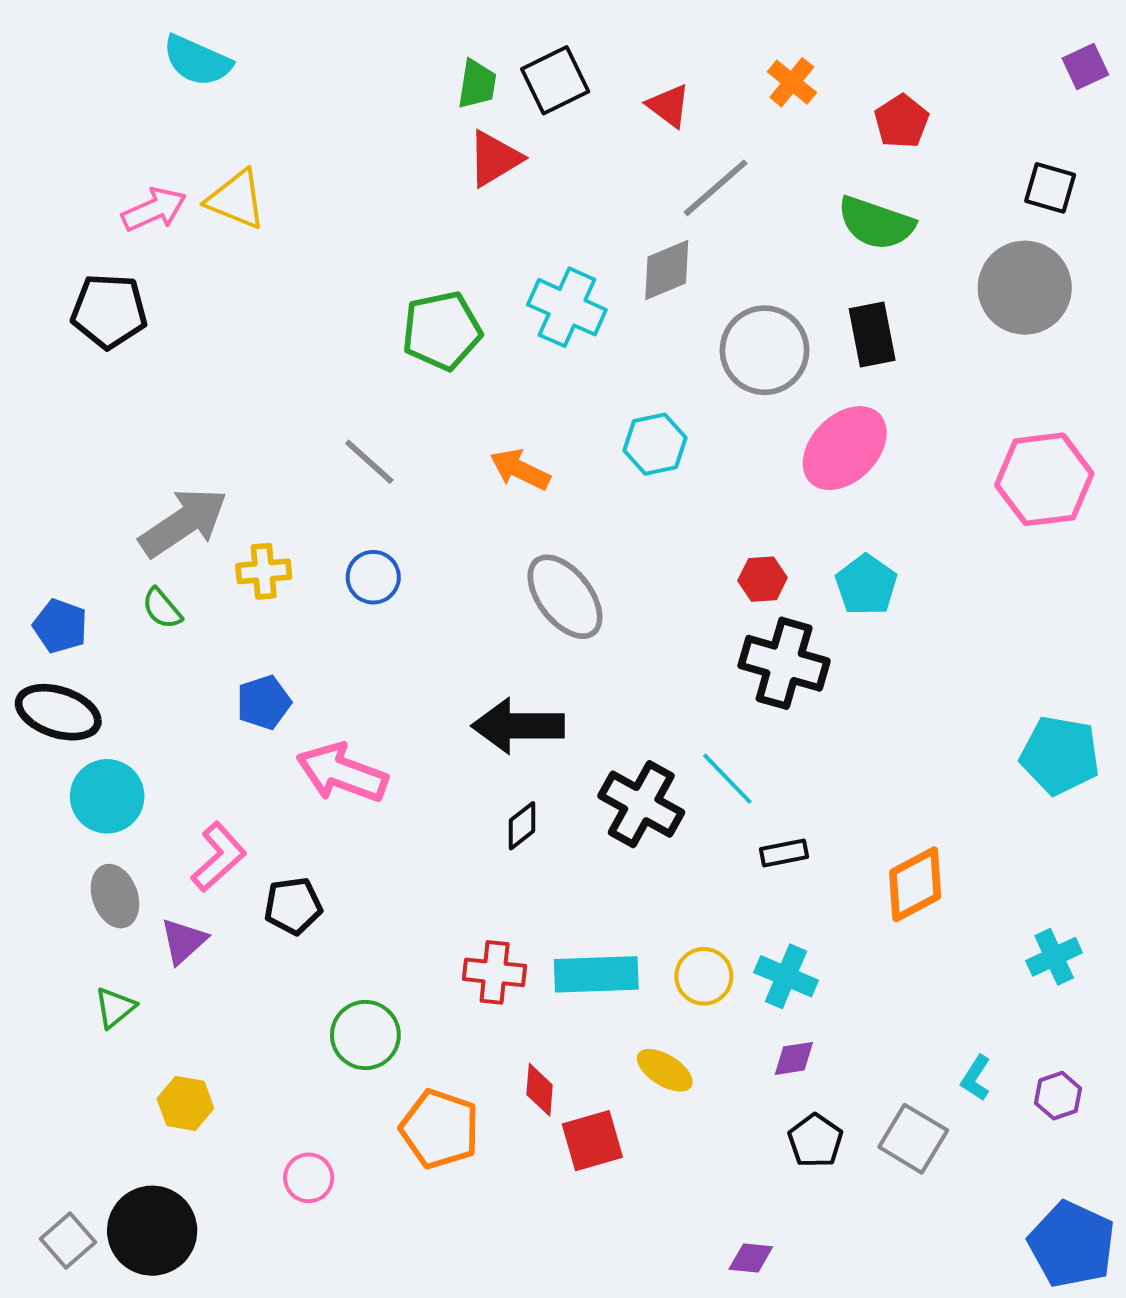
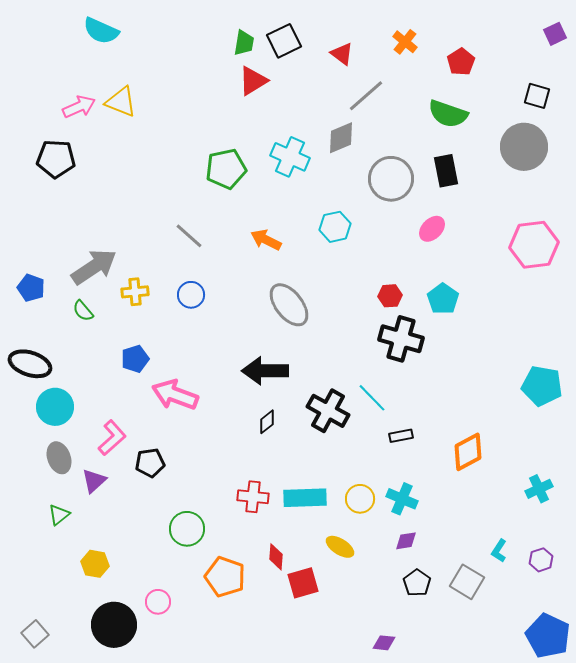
pink ellipse: (845, 448) -> (432, 229), size x0.6
blue pentagon: (60, 626) -> (31, 288), moved
black circle: (152, 1231) -> (114, 625), moved

